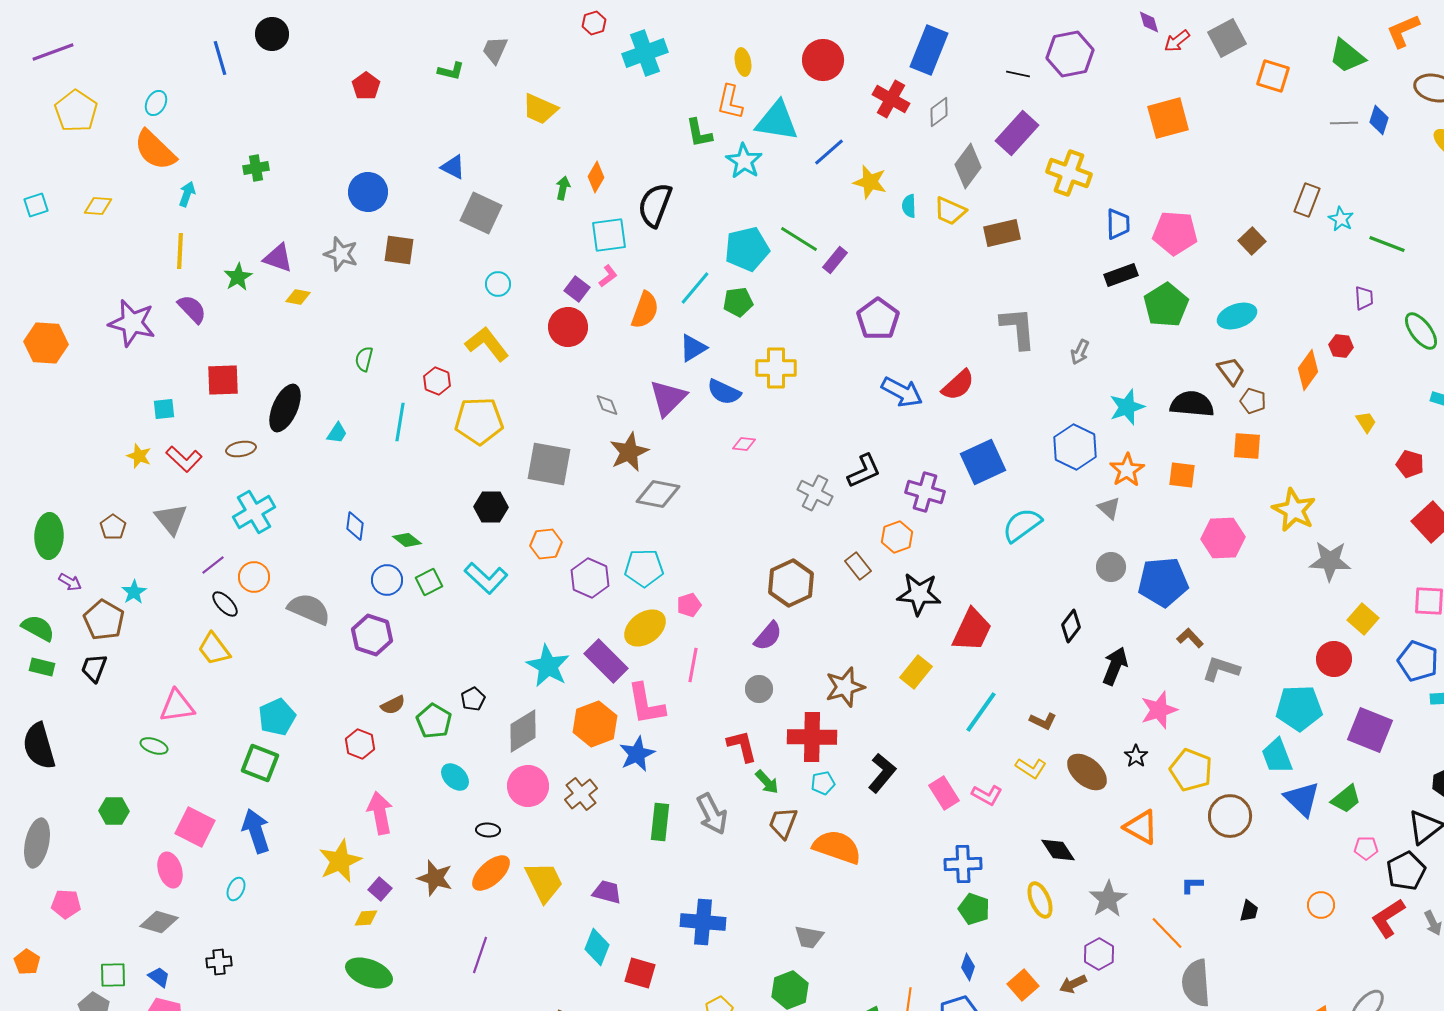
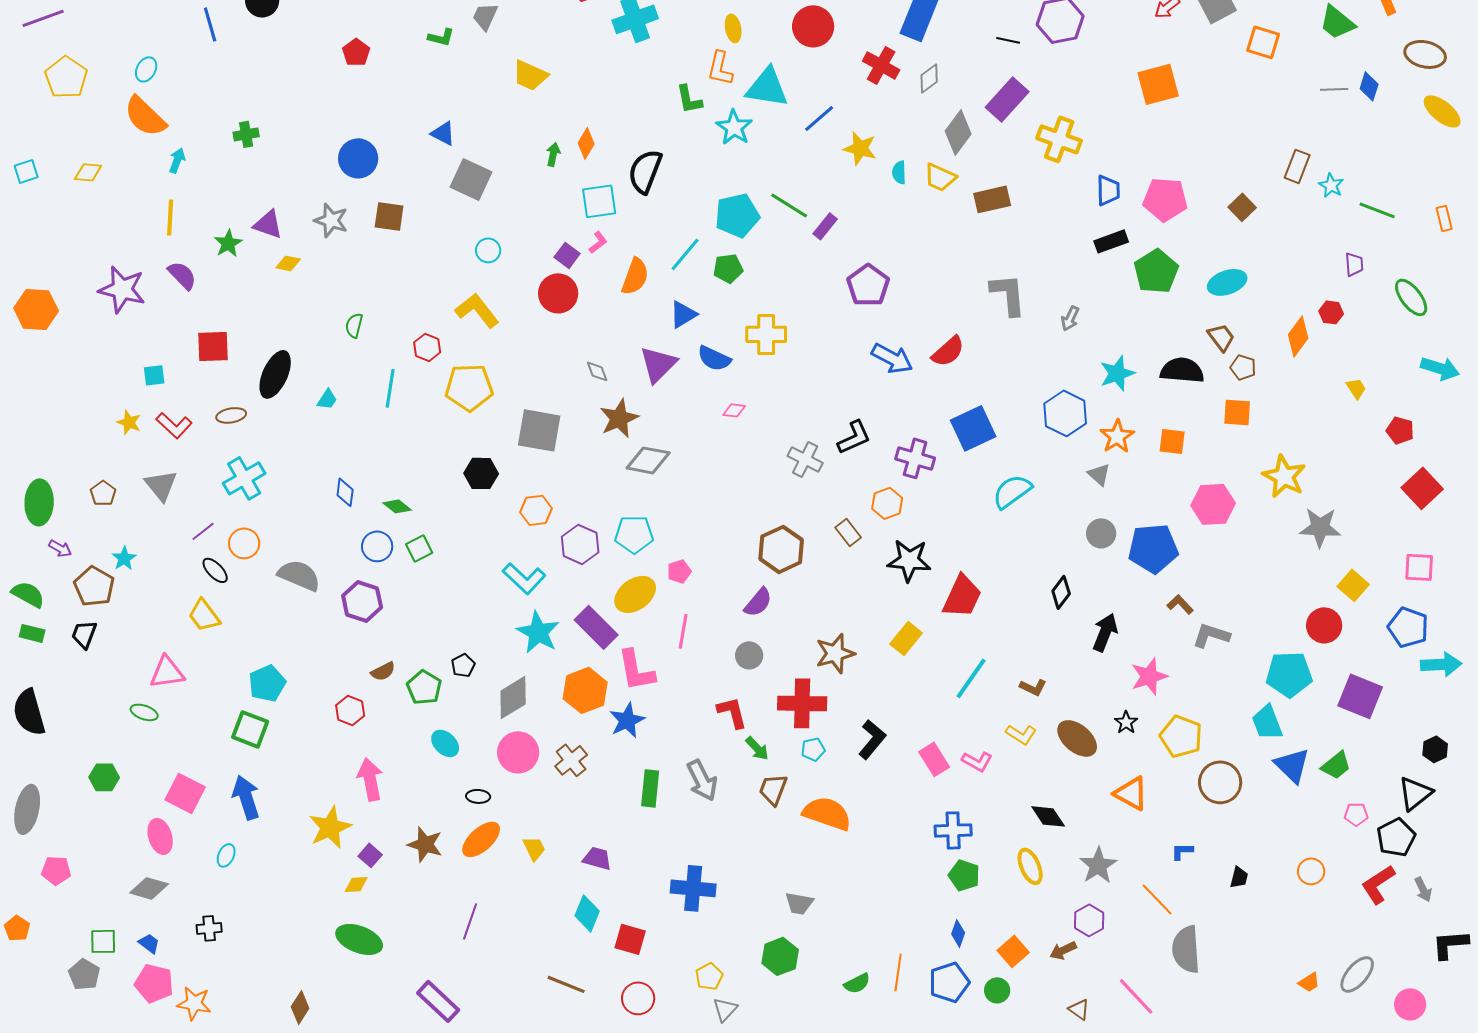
cyan L-shape: (486, 578) -> (524, 578), moved
yellow trapezoid: (544, 882) -> (534, 848), size x0.6

